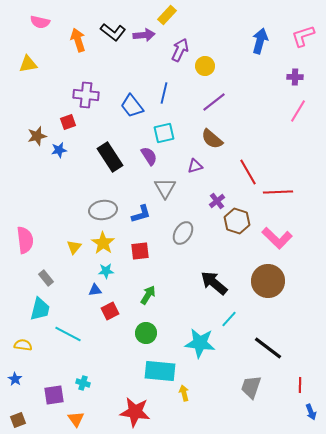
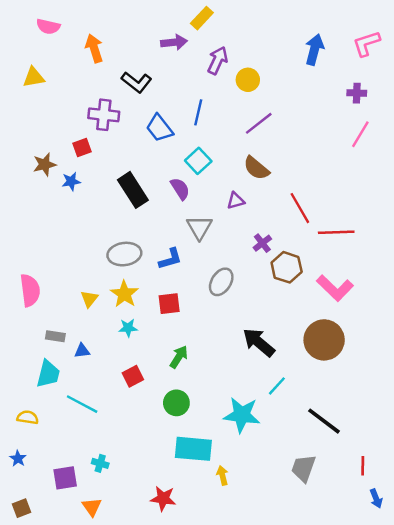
black L-shape: (113, 32) -> (136, 82), moved
cyan square: (164, 133) -> (198, 161), turned -30
gray rectangle: (46, 278) -> (55, 336), turned -42
blue triangle: (95, 290) -> (82, 351), moved
red star: (135, 412) -> (163, 498), size x0.7

